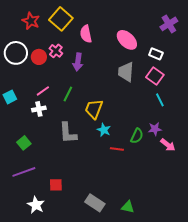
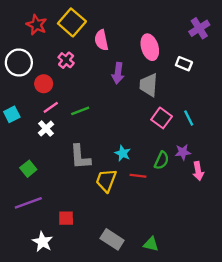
pink ellipse: (127, 40) -> (150, 47), turned 30
red circle: (39, 57) -> (44, 84), moved
purple arrow: (78, 62) -> (118, 73), moved
pink square: (155, 76) -> (162, 118), moved
green line: (68, 94) -> (80, 111), turned 42
white cross: (39, 109) -> (46, 129), turned -32
yellow trapezoid: (94, 109) -> (106, 180), moved
pink arrow: (168, 145) -> (198, 171), turned 42

